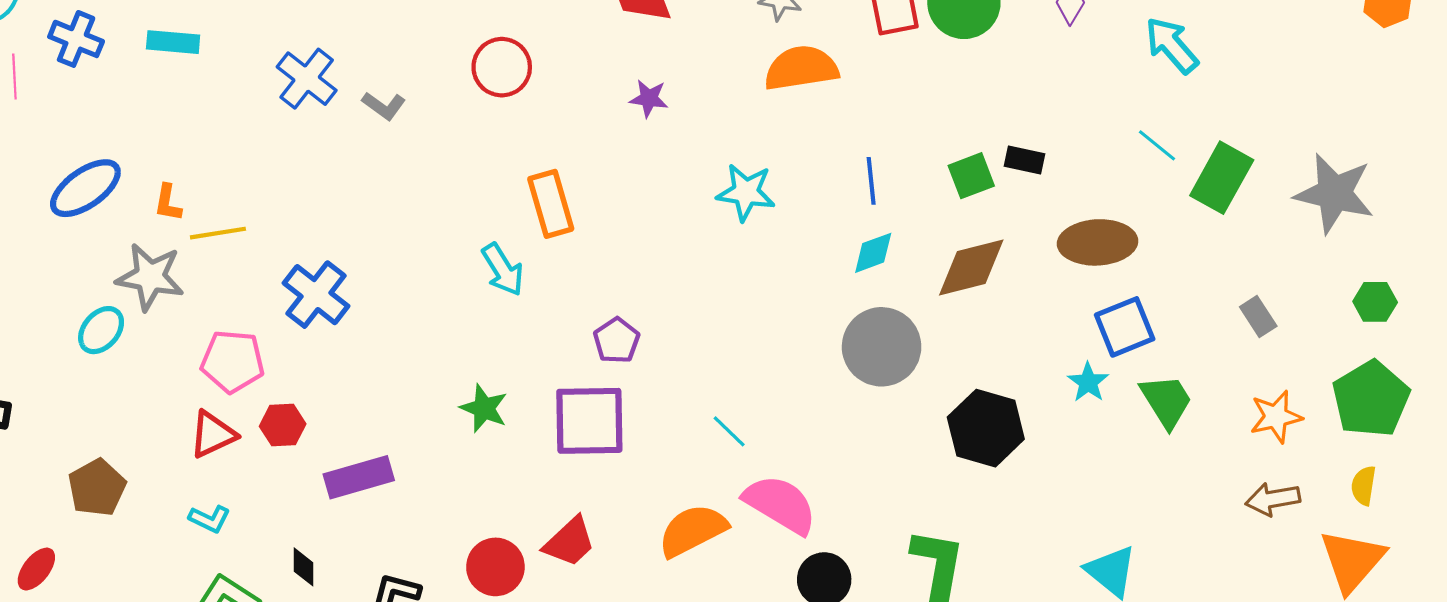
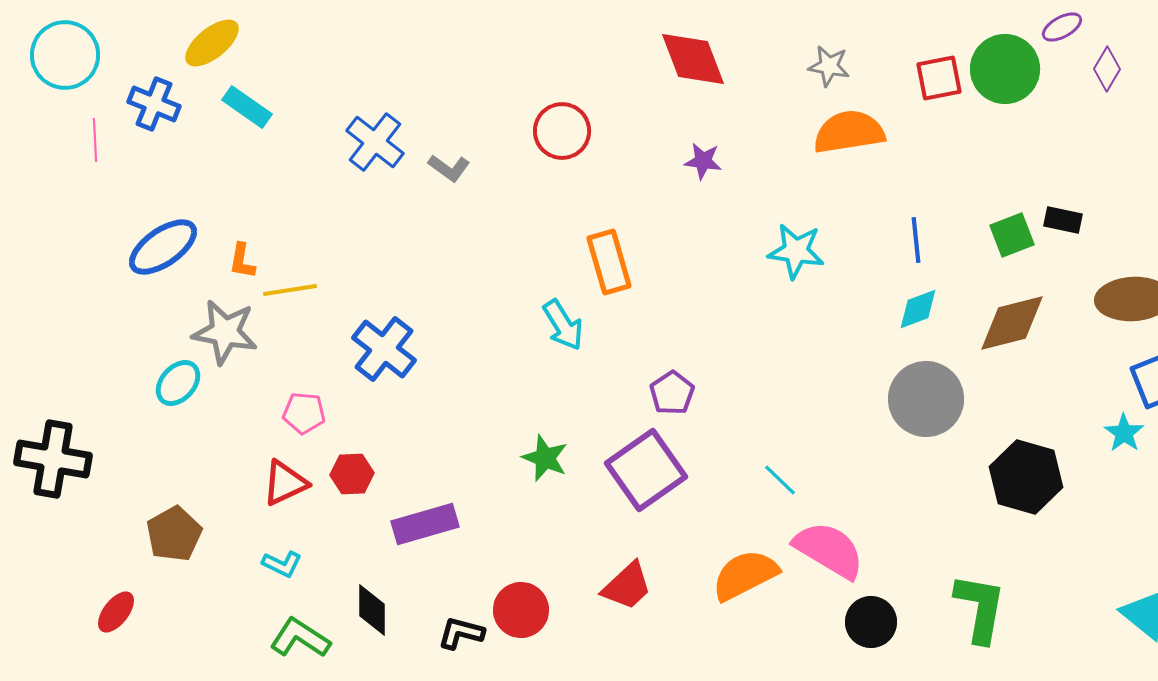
cyan rectangle: (173, 42) -> (247, 107), turned 30
pink pentagon: (233, 361) -> (304, 413), size x0.7
purple square: (589, 421) -> (646, 470), turned -34
black diamond: (303, 567) -> (372, 610), size x1.4
red circle: (495, 567) -> (521, 610), moved

